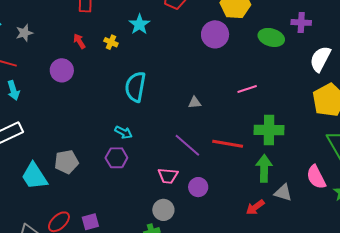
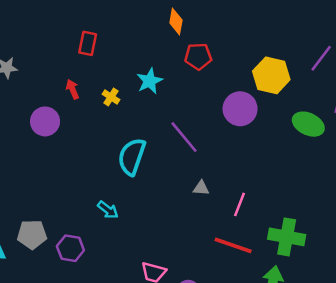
pink line: (247, 89) -> (240, 204), moved, turned -60
purple line: (187, 145) -> (184, 137), moved
purple hexagon: (116, 158) -> (70, 248), moved

